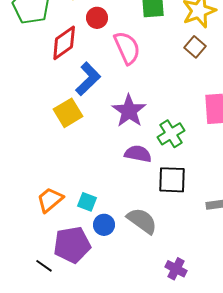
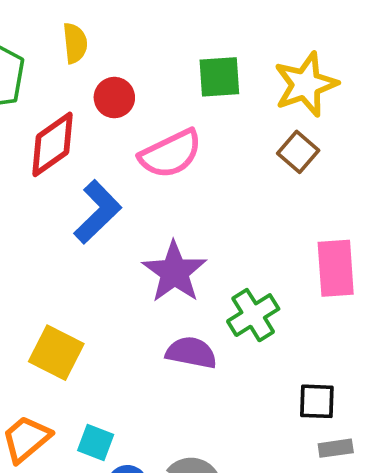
pink semicircle: (127, 48) -> (171, 154), turned 88
yellow square: (68, 113) -> (56, 353), moved, turned -32
black square: (172, 180) -> (317, 401), moved, size x0.7

